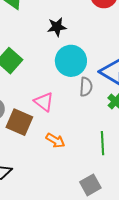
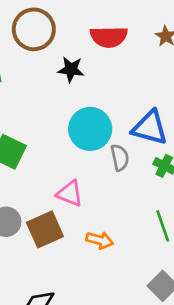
black star: (57, 27) -> (71, 69), moved, turned 30
brown square: (19, 122) -> (45, 229), turned -32

